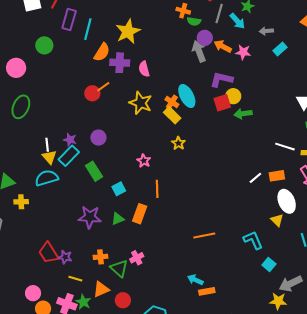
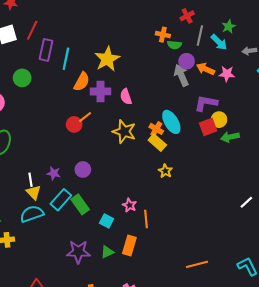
cyan rectangle: (69, 156) -> (61, 200), moved
pink star: (144, 161) -> (130, 205), moved
cyan square: (119, 189) -> (107, 221), turned -32

